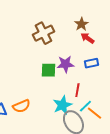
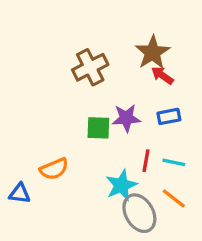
brown star: (81, 24) -> (153, 52), size x1.5
orange semicircle: (21, 106) -> (54, 169), moved
cyan line: (85, 106) -> (174, 162), moved, turned 56

